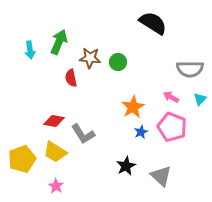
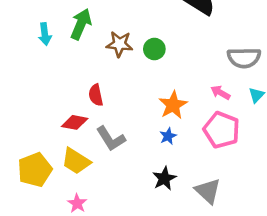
red semicircle: (71, 78) -> (96, 95), moved
blue star: (141, 132) -> (168, 136), moved

